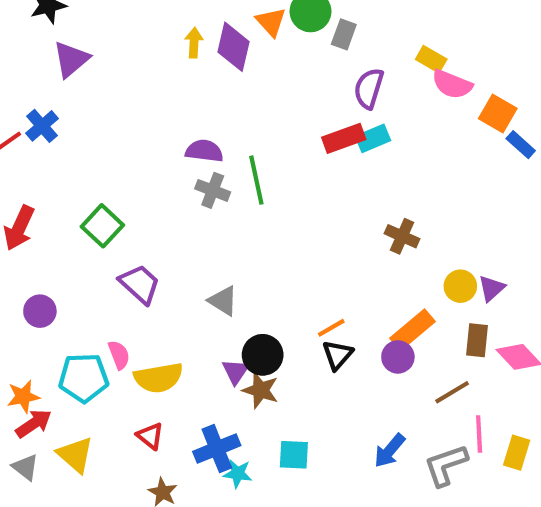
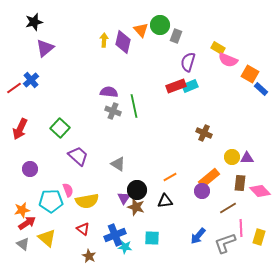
purple triangle: (492, 288) -> (247, 158), turned 40
black triangle: (338, 355) -> (165, 201), moved, turned 42

